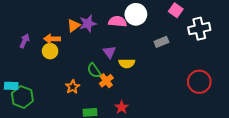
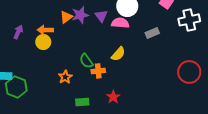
pink semicircle: (118, 21) -> (120, 23), moved
purple triangle: (109, 52) -> (101, 16), moved
yellow semicircle: (127, 63) -> (118, 54), turned -49
orange cross: (106, 81) -> (98, 71), turned 32

